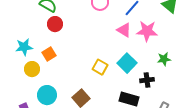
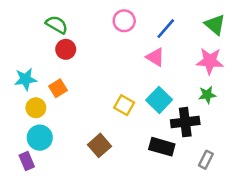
pink star: (147, 31) -> (210, 61), moved
black cross: (147, 80) -> (185, 122), size x1.5
cyan circle: (47, 95) -> (40, 138), moved

